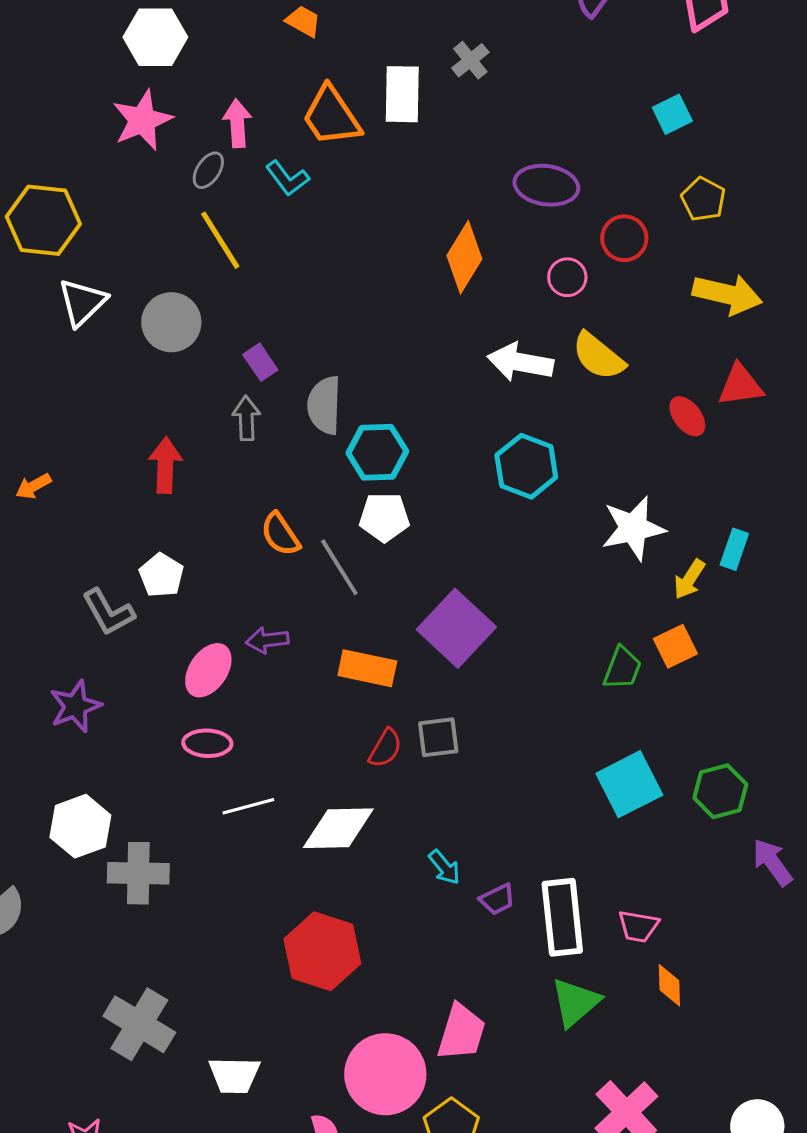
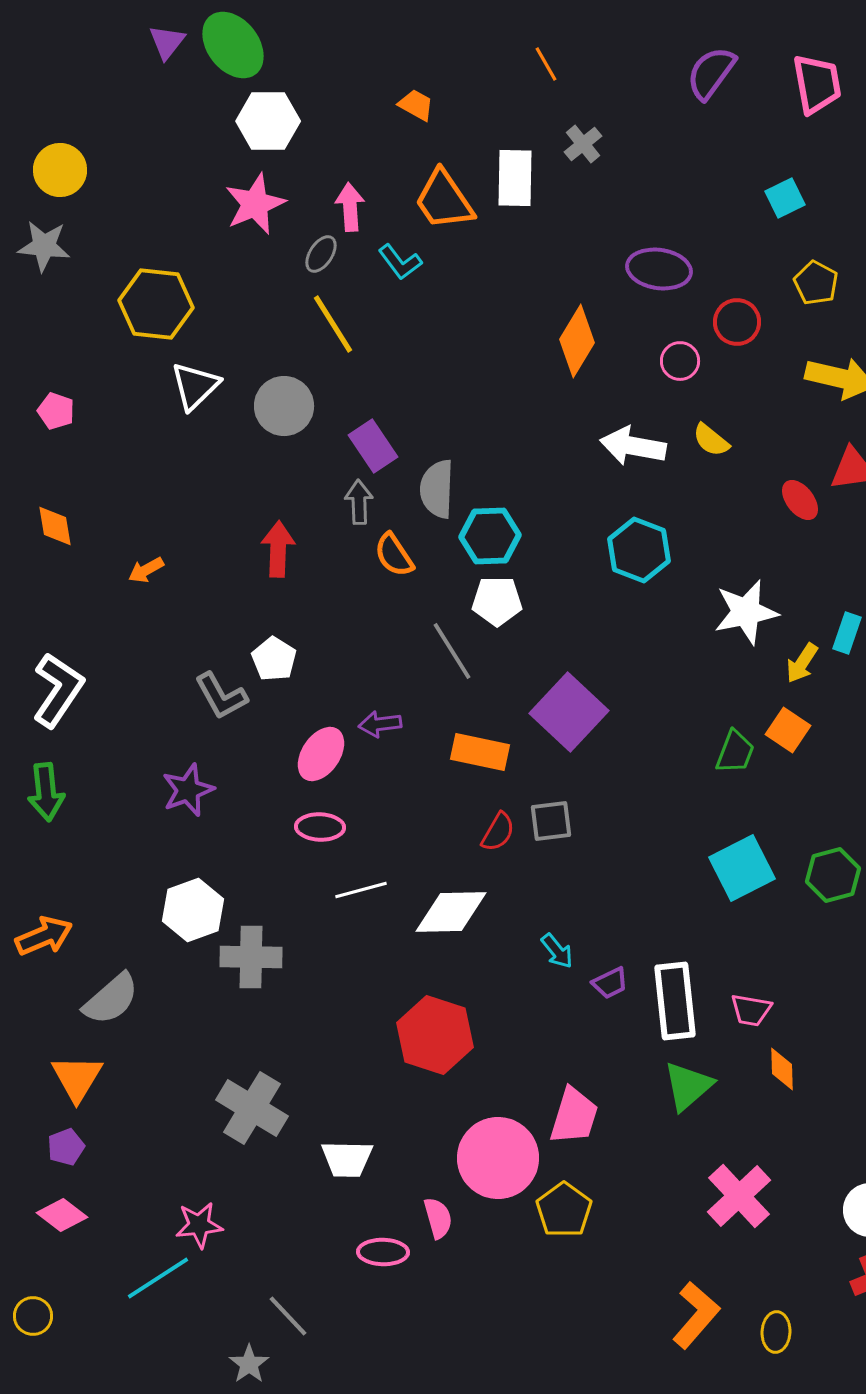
yellow semicircle: (598, 356) -> (711, 440), size x0.7
purple rectangle: (260, 362) -> (373, 446), size x1.4
orange semicircle: (280, 534) -> (394, 555), moved
orange square: (675, 646) -> (788, 730), turned -30

